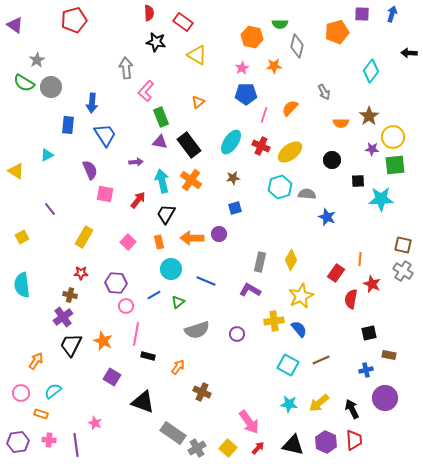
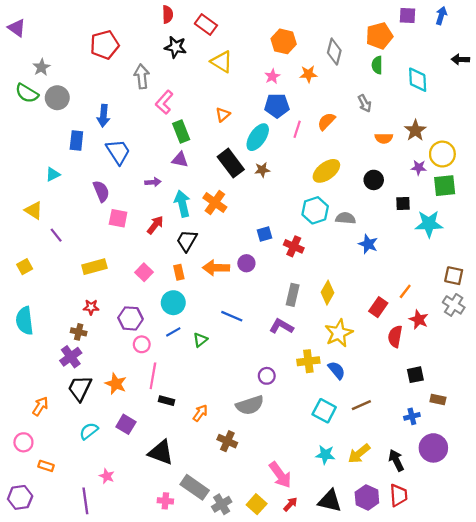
red pentagon: (74, 20) -> (105, 45), moved
green semicircle: (280, 24) -> (377, 65), moved, turned 91
cyan diamond: (371, 71) -> (418, 80), turned -40
cyan ellipse: (231, 142) -> (258, 137), moved
black rectangle: (189, 145) -> (231, 163), moved
red cross: (261, 146) -> (294, 246), moved
yellow triangle: (16, 171) -> (34, 210), moved
brown star: (233, 178) -> (262, 170), moved
yellow rectangle: (84, 237) -> (94, 267), turned 45
orange line: (360, 259) -> (405, 291), turned 32
cyan circle: (171, 269) -> (173, 303), moved
gray semicircle: (197, 330) -> (250, 405), moved
cyan semicircle: (53, 391) -> (89, 431), moved
pink cross: (49, 440) -> (165, 501), moved

